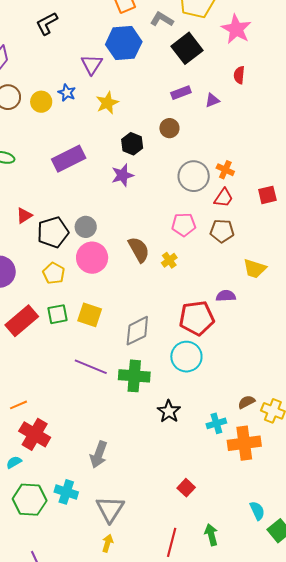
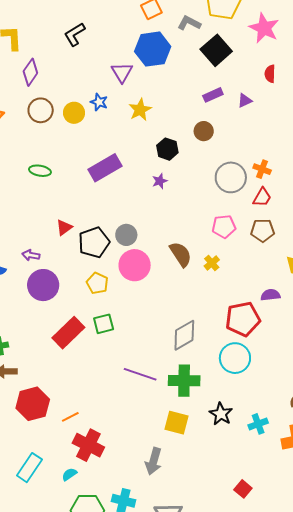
purple star: (122, 175) -> (160, 181), size x0.7
yellow square: (90, 315) -> (177, 423), moved
cyan cross: (216, 423) -> (258, 424), moved

